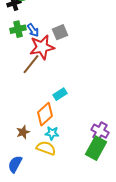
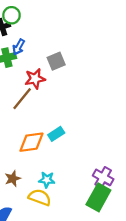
blue arrow: (33, 30) -> (19, 47), moved, turned 64
red star: (42, 47) -> (35, 79), size x0.7
orange diamond: (45, 114) -> (31, 142), moved, turned 35

